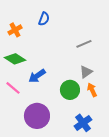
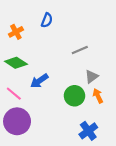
gray line: (84, 44) -> (80, 50), moved
purple circle: (37, 116) -> (17, 121), moved

